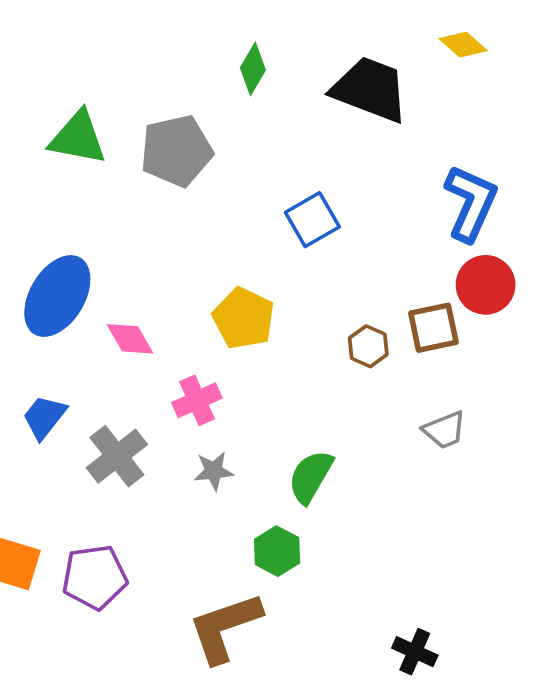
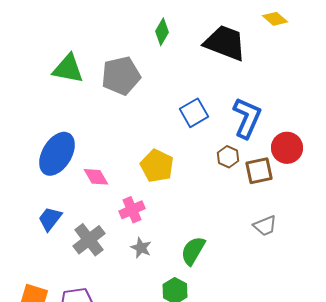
blue L-shape: (471, 203) -> (247, 118), moved
brown hexagon: (368, 346) -> (228, 157), moved
gray star: (214, 471) -> (141, 248), turned 30

